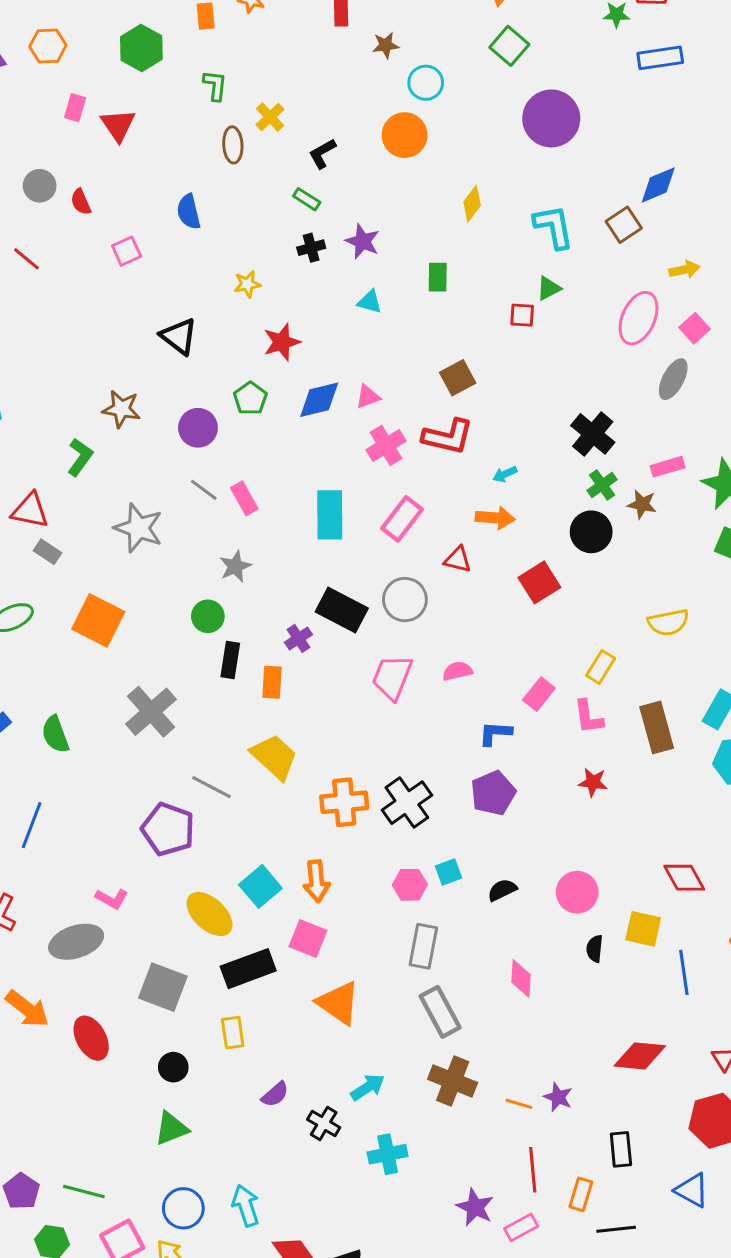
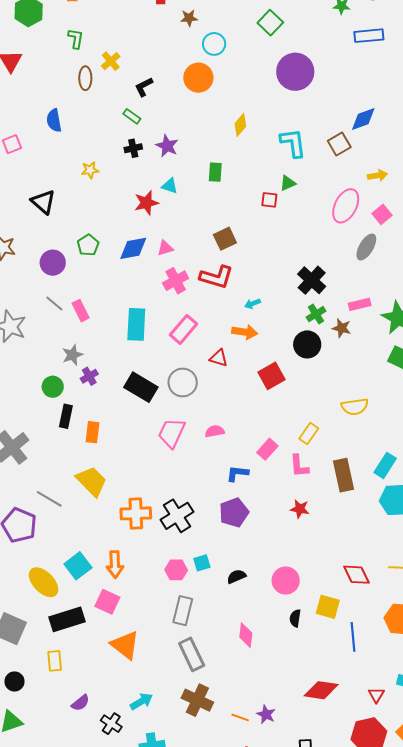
red star: (282, 342) -> (146, 203), moved
purple cross: (299, 638) -> (89, 376), moved

